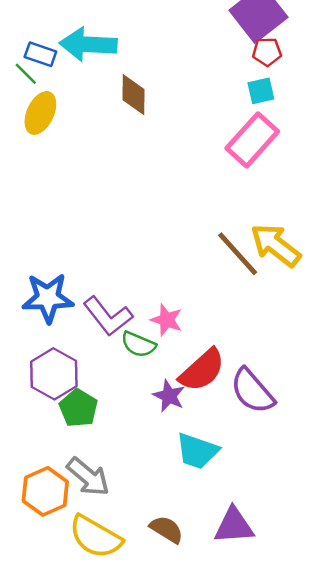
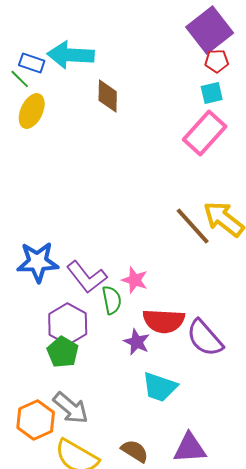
green semicircle: (138, 344) -> (112, 300), turned -124
red semicircle: (202, 370) -> (164, 321), turned 45
purple hexagon: (54, 374) -> (68, 324), moved

